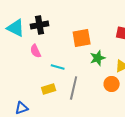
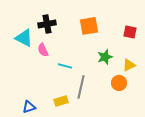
cyan triangle: (16, 28) -> (24, 38), moved
orange square: (82, 38) -> (89, 26), moved
yellow rectangle: (49, 89) -> (61, 101), moved

